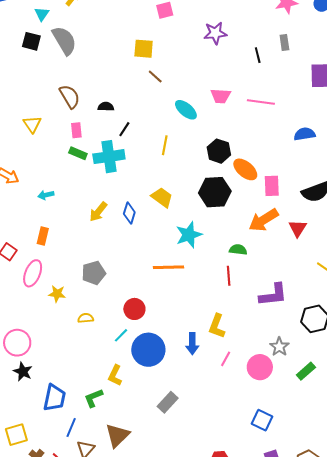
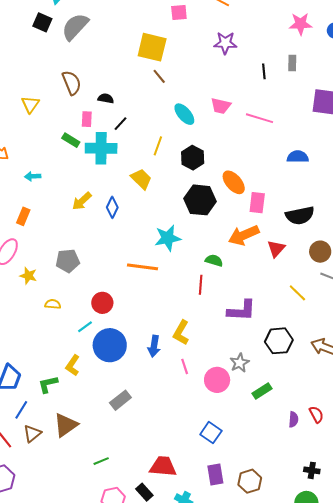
gray semicircle: (64, 41) -> (75, 27), turned -116
yellow square: (144, 49) -> (152, 47), size x1.4
pink rectangle: (76, 130) -> (87, 119), moved
black hexagon: (219, 151) -> (193, 158), moved
yellow trapezoid: (162, 197) -> (141, 179), moved
pink line: (226, 359) -> (185, 366), turned -56

